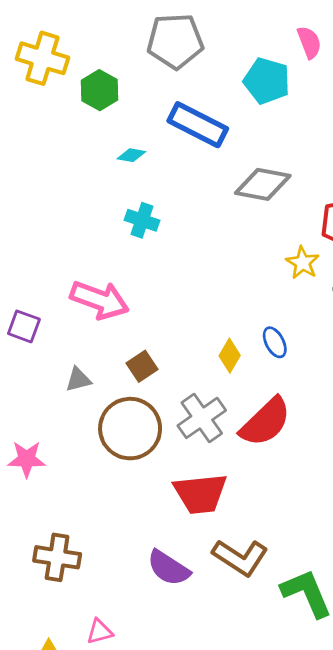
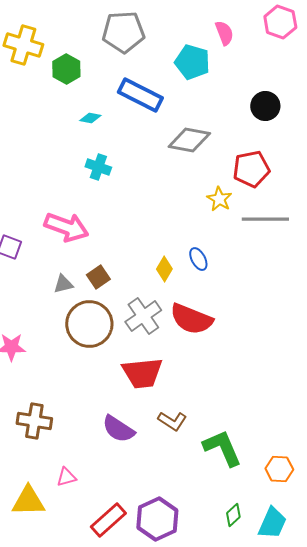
gray triangle: (78, 379) -> (63, 284), moved
red semicircle: (265, 422) -> (191, 319), turned 66
brown L-shape: (240, 557) -> (172, 421), size x0.7

